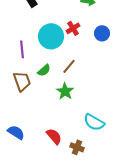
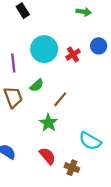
red cross: (73, 28) -> (73, 54), moved
brown line: (69, 66) -> (60, 99), moved
green star: (65, 91) -> (48, 123), moved

